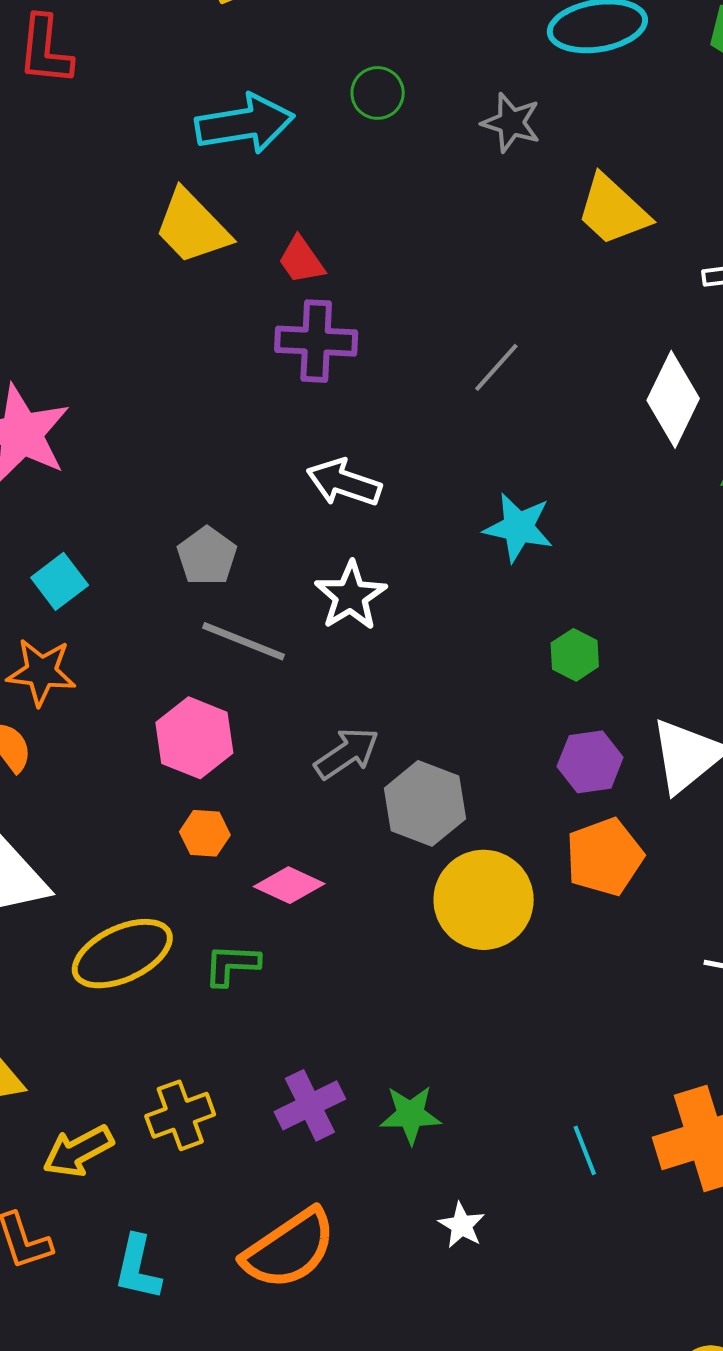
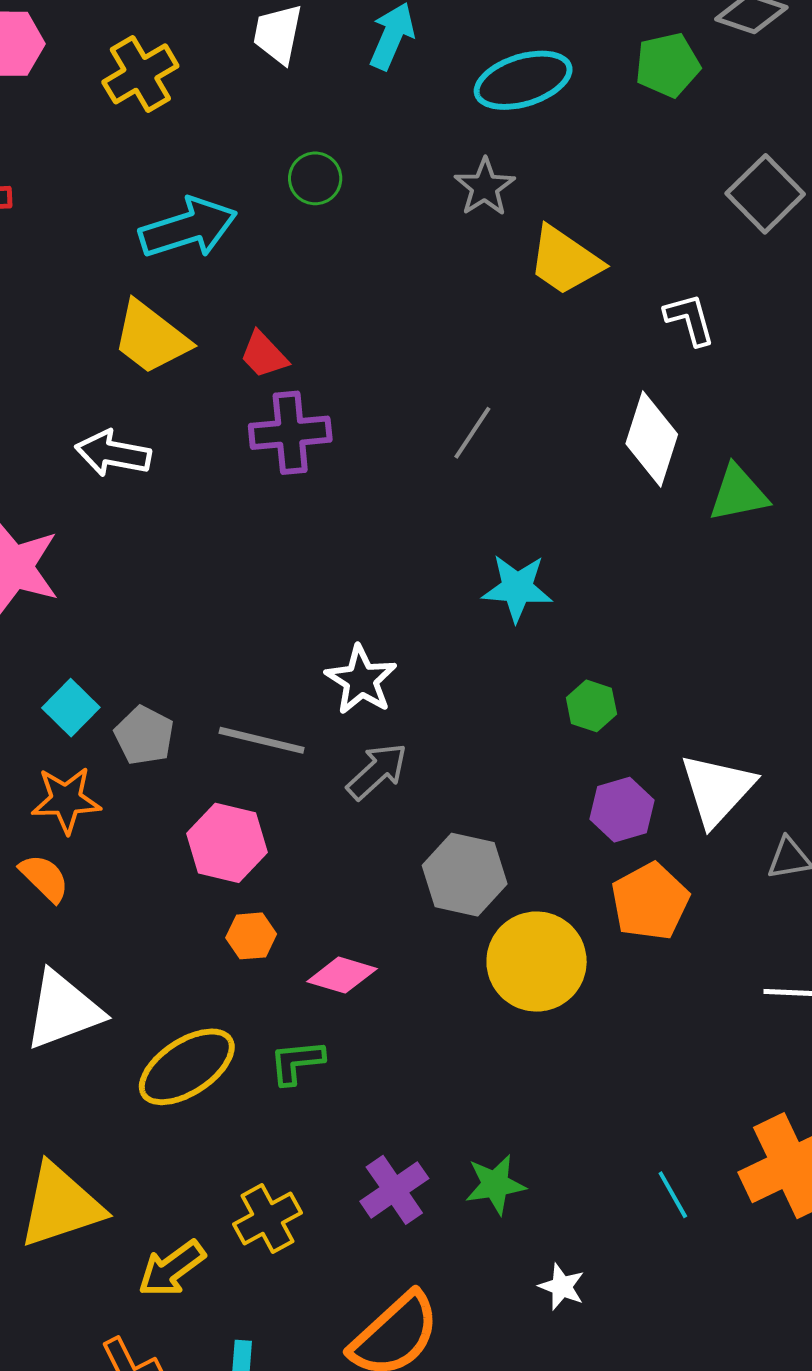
gray star: (511, 123) -> (485, 187), moved, turned 30
white arrow: (344, 483) -> (113, 454), moved
gray pentagon: (207, 556) -> (144, 735), moved
gray arrow: (347, 753) -> (377, 771), moved

